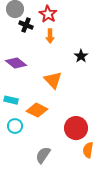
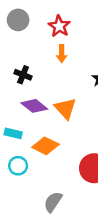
black cross: (26, 25) -> (23, 75), moved
purple diamond: (16, 63) -> (34, 106), moved

